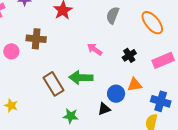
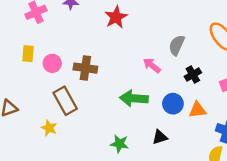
gray semicircle: (113, 15) -> (177, 45), moved
brown cross: (36, 39) -> (85, 68), moved
brown rectangle: (53, 84) -> (65, 101), moved
blue circle: (116, 94) -> (173, 104), moved

